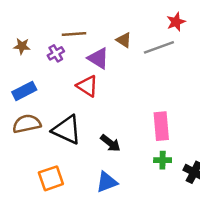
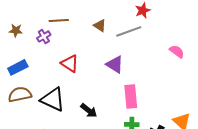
purple triangle: (98, 58) -> (115, 64), moved

